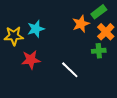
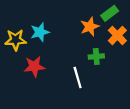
green cross: (99, 51) -> (96, 56), moved
white line: (70, 70) -> (78, 78), turned 30

